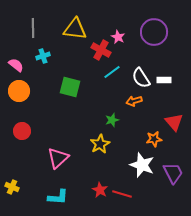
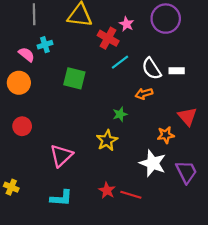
pink semicircle: (16, 65) -> (26, 54), moved

